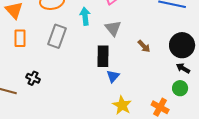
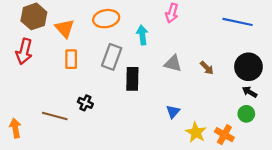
gray triangle: (113, 28) -> (173, 63), moved, turned -36
black rectangle: (103, 56) -> (132, 79), moved
blue triangle: (113, 76) -> (173, 112), moved
yellow star: (122, 105) -> (196, 132), moved

